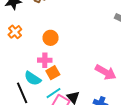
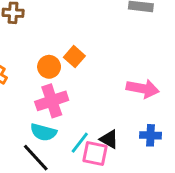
pink cross: (45, 60) -> (52, 101), size x1.5
orange square: (53, 73) -> (74, 57), moved

